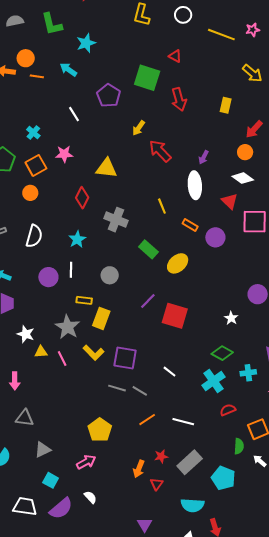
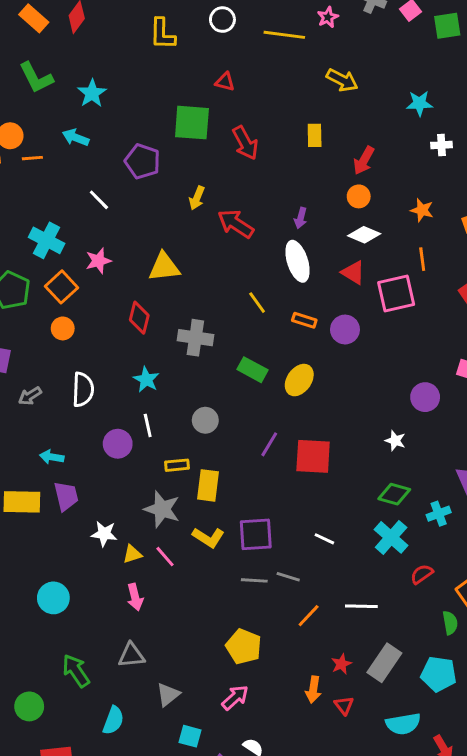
cyan cross: (33, 133) -> (47, 240), size x1.6
pink arrow: (15, 381) -> (135, 597), moved

